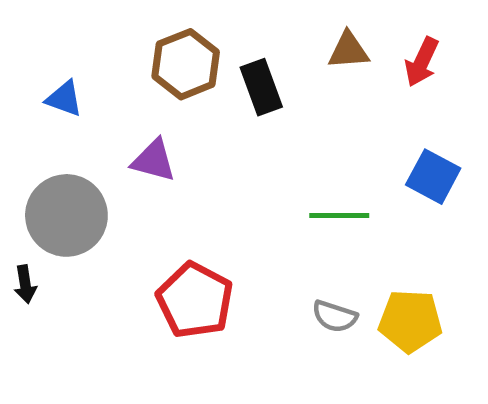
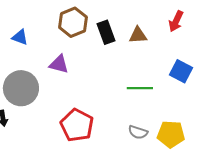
brown triangle: (348, 50) -> (138, 35), moved

